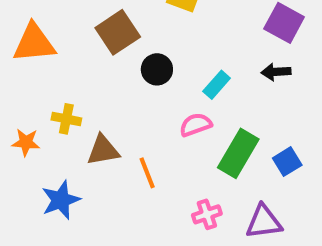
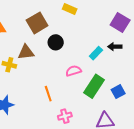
cyan rectangle: (217, 85) -> (96, 53), moved
brown triangle: (103, 150) -> (26, 52), moved
pink cross: (207, 214) -> (65, 116), moved

